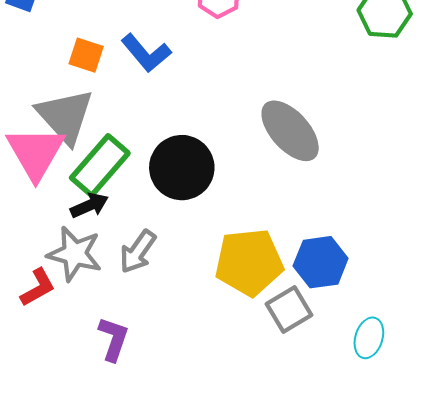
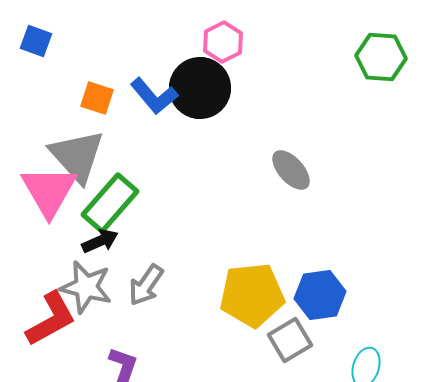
gray ellipse: (290, 131) -> (291, 170), size x0.7
black circle: (182, 168) -> (200, 88), moved
red L-shape: (38, 287) -> (51, 319), size x1.5

